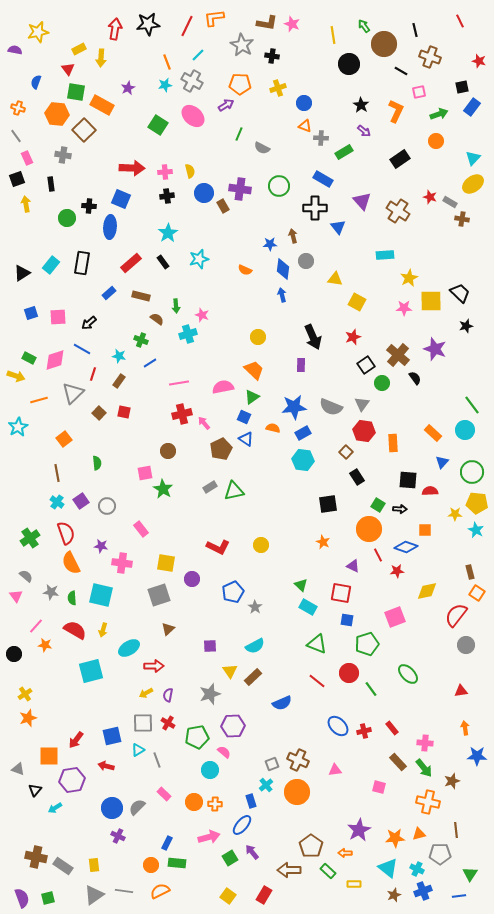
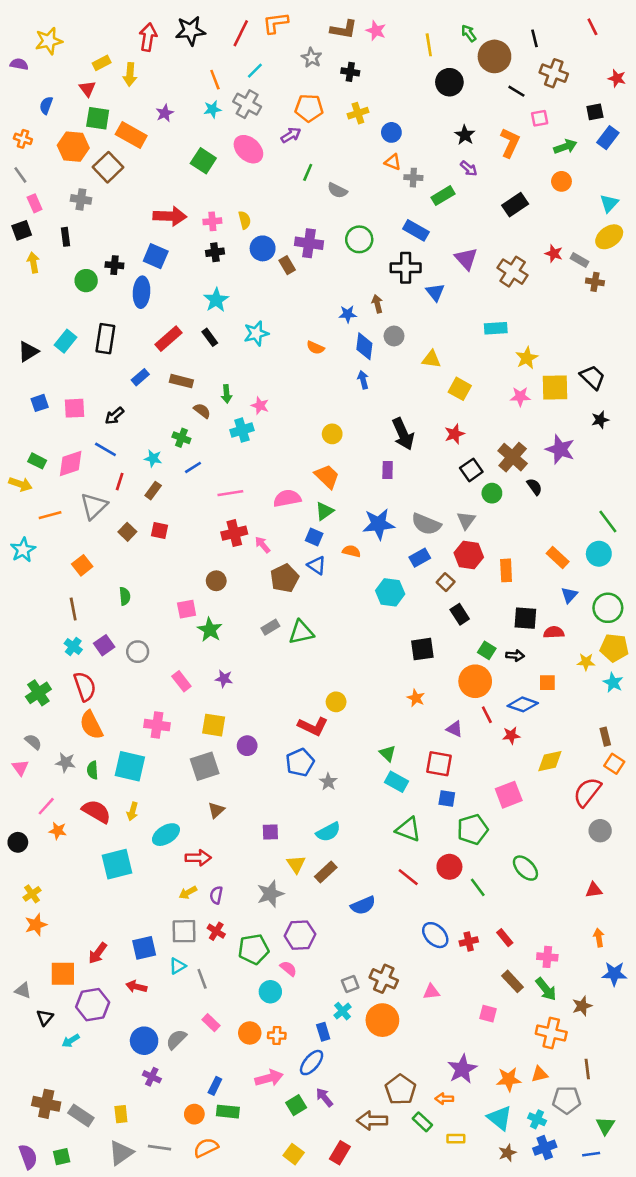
gray star: (242, 45) -> (312, 58), size x0.7
blue rectangle: (303, 433) -> (420, 558), moved
purple star: (101, 546) -> (224, 679), moved
red L-shape: (218, 547) -> (313, 726), moved

